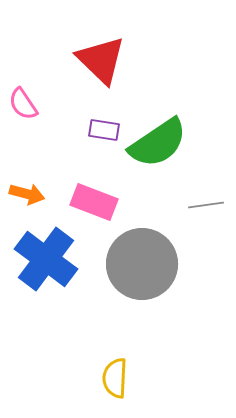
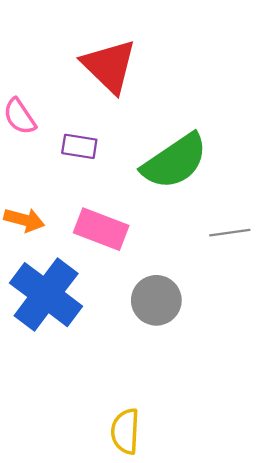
purple rectangle: (104, 130) -> (79, 146), moved
gray circle: (142, 264) -> (156, 300), size x0.6

